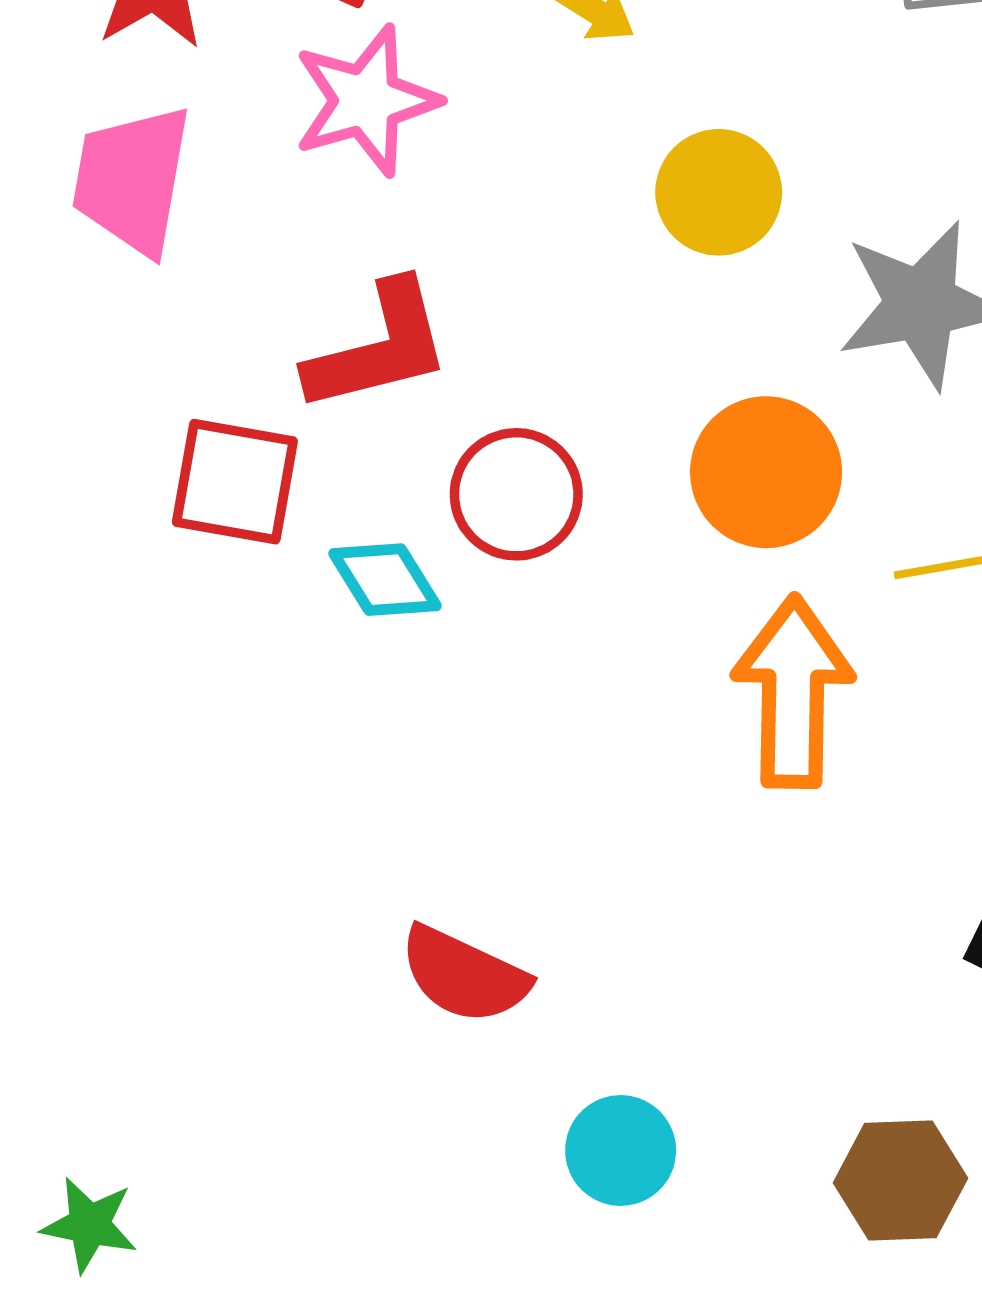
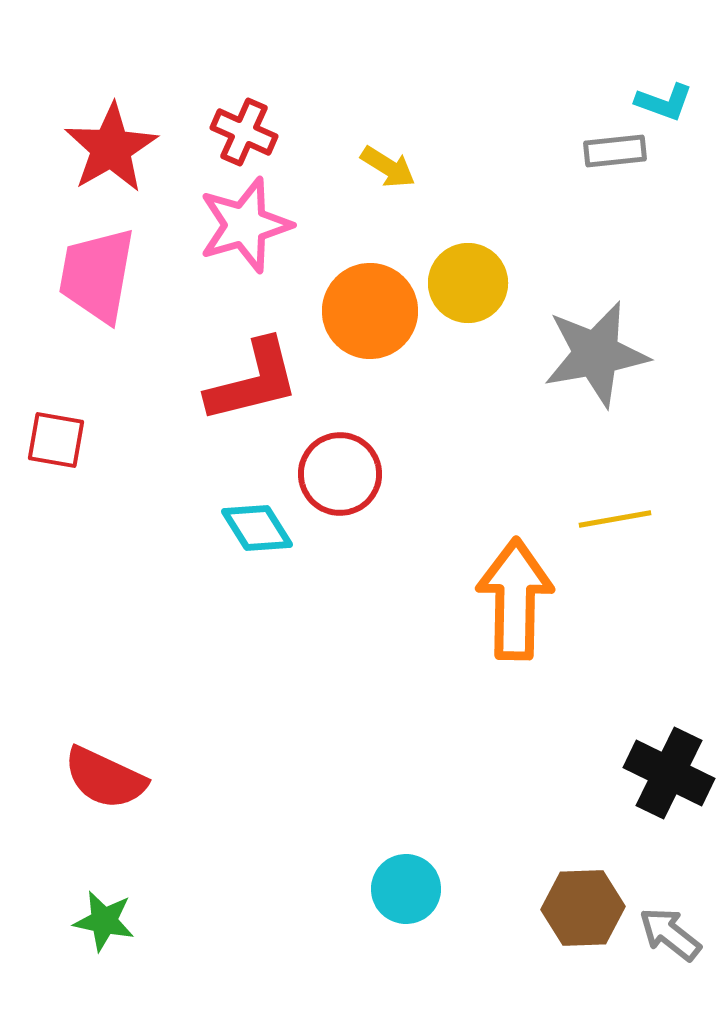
orange circle: (766, 472) -> (370, 311), moved
red square: (235, 482) -> (56, 440), moved, size x0.7
red semicircle: (464, 975) -> (105, 778), moved
green star: (89, 1225) -> (104, 921), moved

